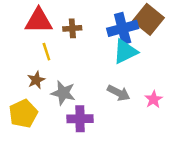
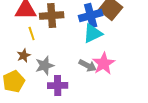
brown cross: (72, 28) -> (52, 16), size x1.6
gray star: (63, 93) -> (45, 66), turned -30
pink star: (154, 99) -> (104, 64), moved, size x1.6

